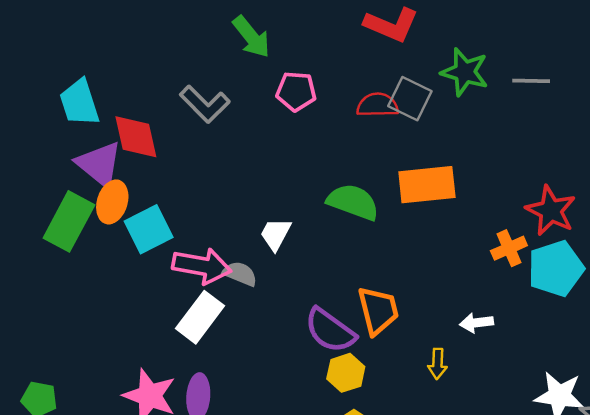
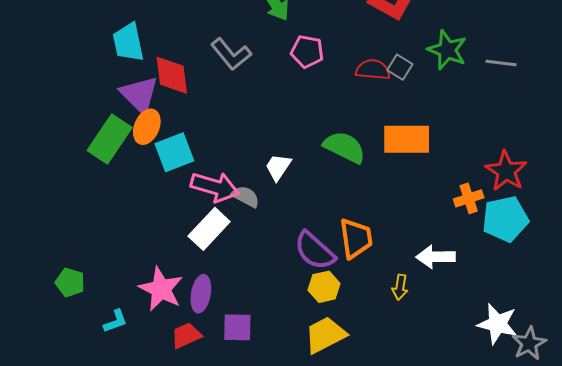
gray square: (410, 99) -> (400, 67), size x0.7
white arrow: (476, 323) -> (436, 257), size x1.4

